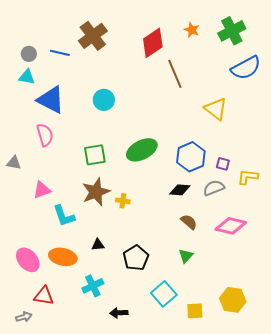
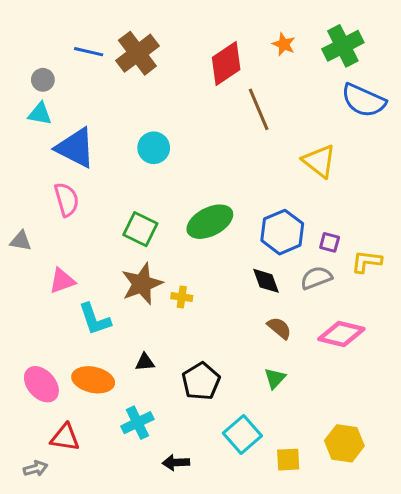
blue line: (60, 53) -> (89, 52), moved
blue semicircle: (246, 68) -> (364, 100), turned 52
green square: (95, 155) -> (140, 229), turned 35
black diamond: (180, 190) -> (266, 281), turned 65

